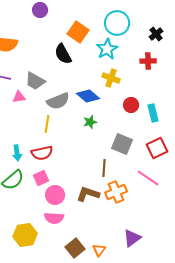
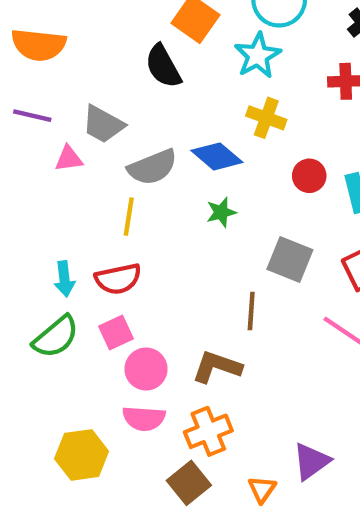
orange cross: (116, 192) -> (208, 431), moved
orange triangle: (99, 250) -> (262, 489), moved

